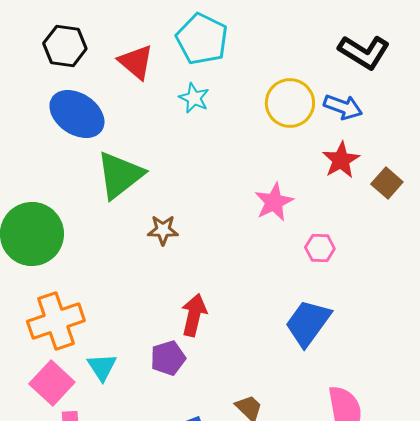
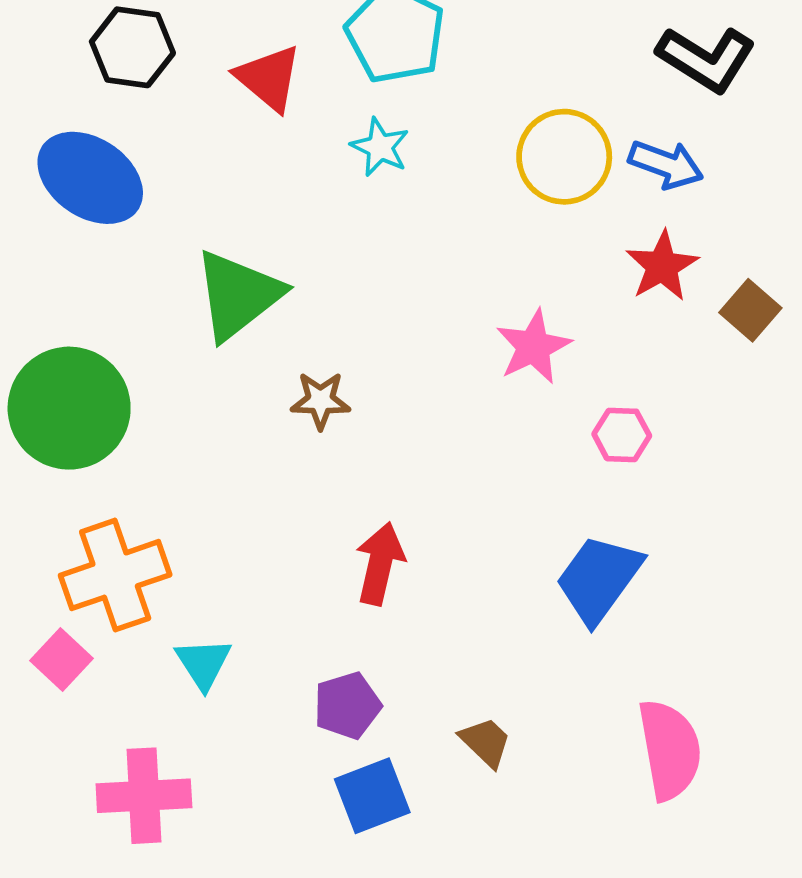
blue ellipse: (77, 114) -> (90, 178), moved
purple pentagon: (168, 358) -> (347, 706), moved
pink square: (52, 383) -> (61, 659), moved, size x0.7

